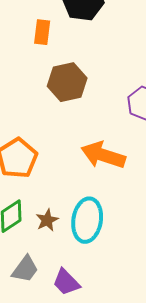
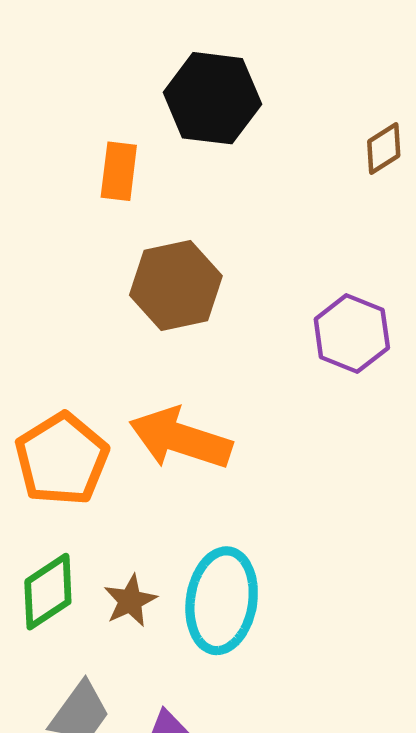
orange arrow: (103, 155) -> (180, 439), moved

